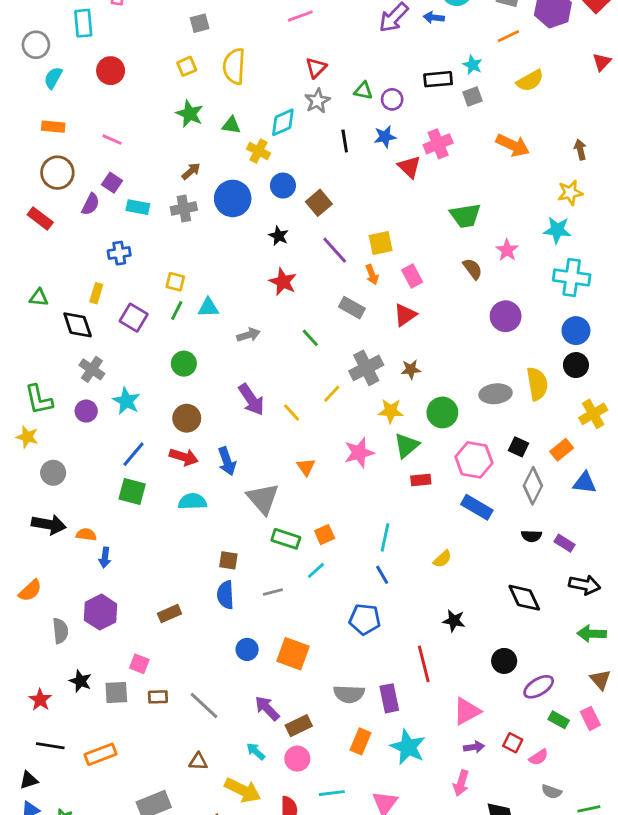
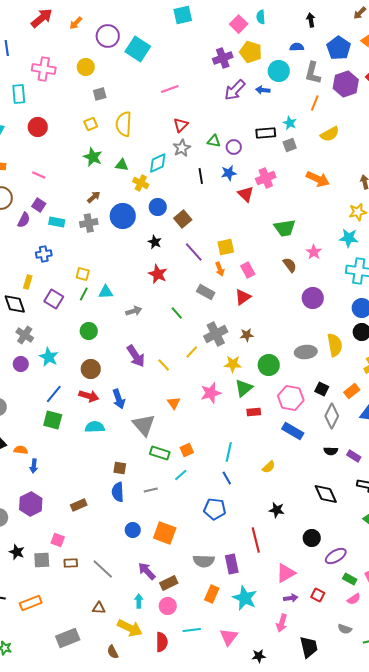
orange line: (508, 36) -> (315, 103), turned -42
cyan arrow: (256, 751) -> (139, 601), turned 48
pink semicircle: (539, 757) -> (354, 599), moved

